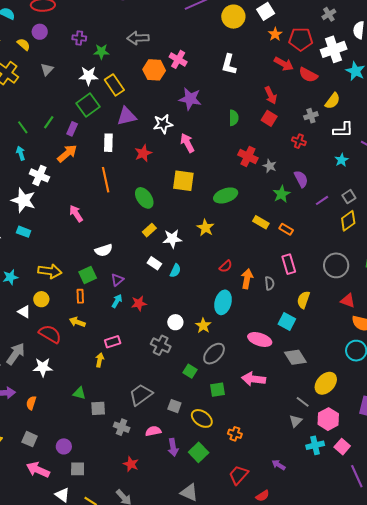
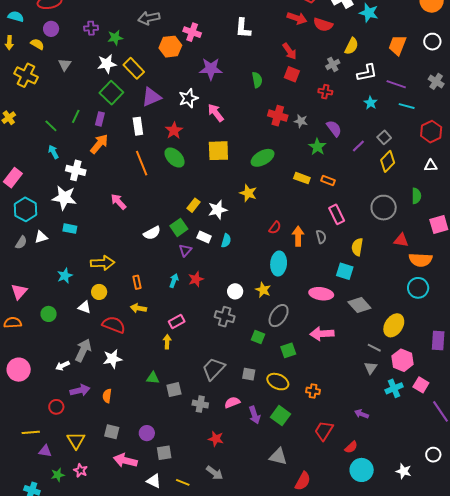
green ellipse: (144, 198) -> (175, 158), moved
green square: (88, 275) -> (179, 227), moved
purple triangle: (117, 280) -> (185, 250), moved

